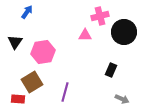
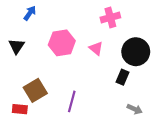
black circle: (124, 32) -> (136, 52), moved
pink triangle: (85, 35) -> (96, 48), moved, turned 40
pink hexagon: (43, 52) -> (62, 43), moved

